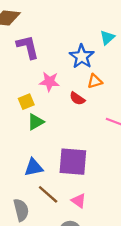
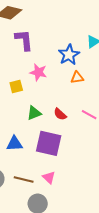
red semicircle: (77, 99) -> (60, 114), moved
green triangle: (36, 122) -> (34, 113), moved
brown line: (48, 194) -> (24, 179), moved, turned -36

